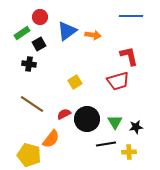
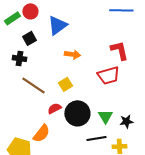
green rectangle: (22, 33) -> (12, 18), moved
orange arrow: (93, 35) -> (72, 54), moved
yellow square: (75, 82) -> (65, 84), moved
brown line: (32, 104) -> (33, 85), moved

